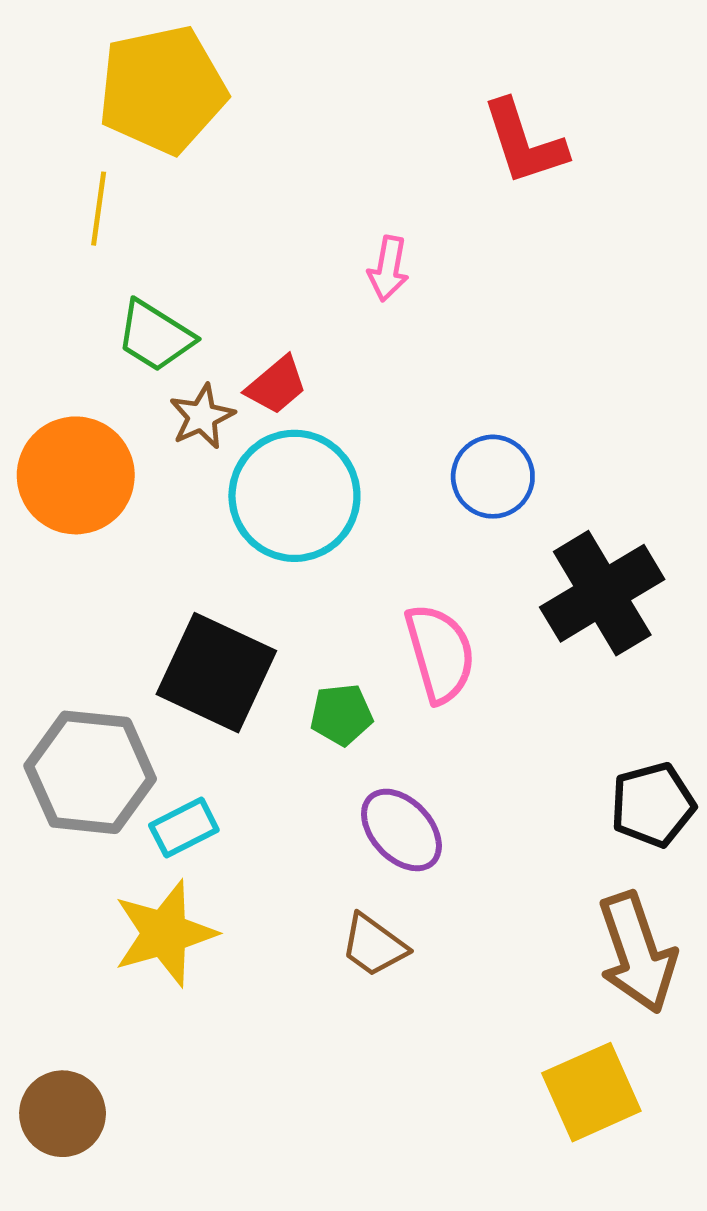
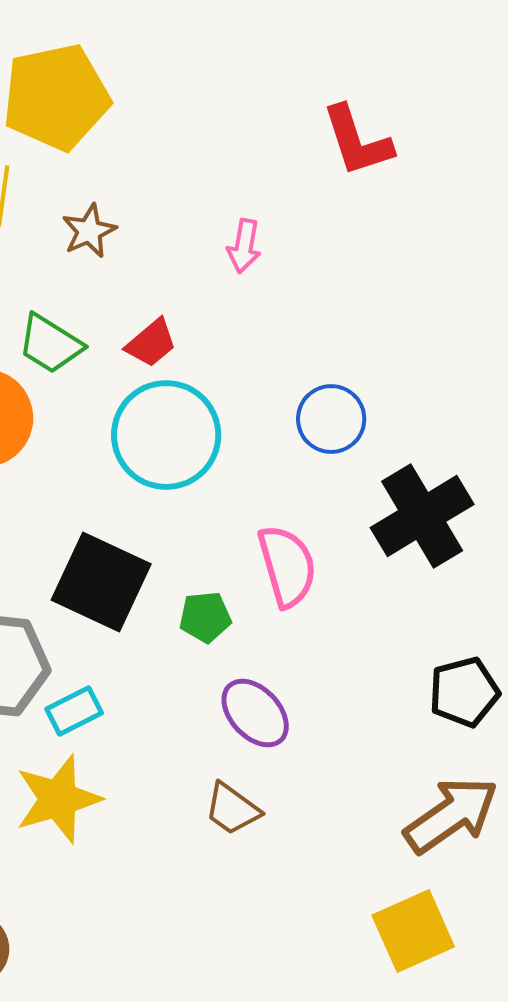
green trapezoid: (155, 336) -> (50, 344), moved
brown star: (202, 417) -> (89, 231), moved
brown arrow: (637, 953) -> (451, 815), turned -106

